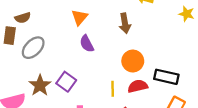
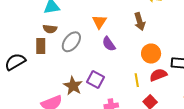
brown semicircle: (23, 18) -> (50, 29), turned 32
gray ellipse: (33, 48) -> (71, 42), moved

